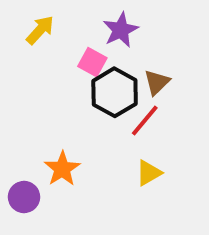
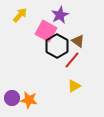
pink square: (92, 62) -> (46, 31), size x1.5
brown triangle: (157, 82) -> (78, 41), turned -40
orange star: (62, 169) -> (29, 100), moved, turned -30

